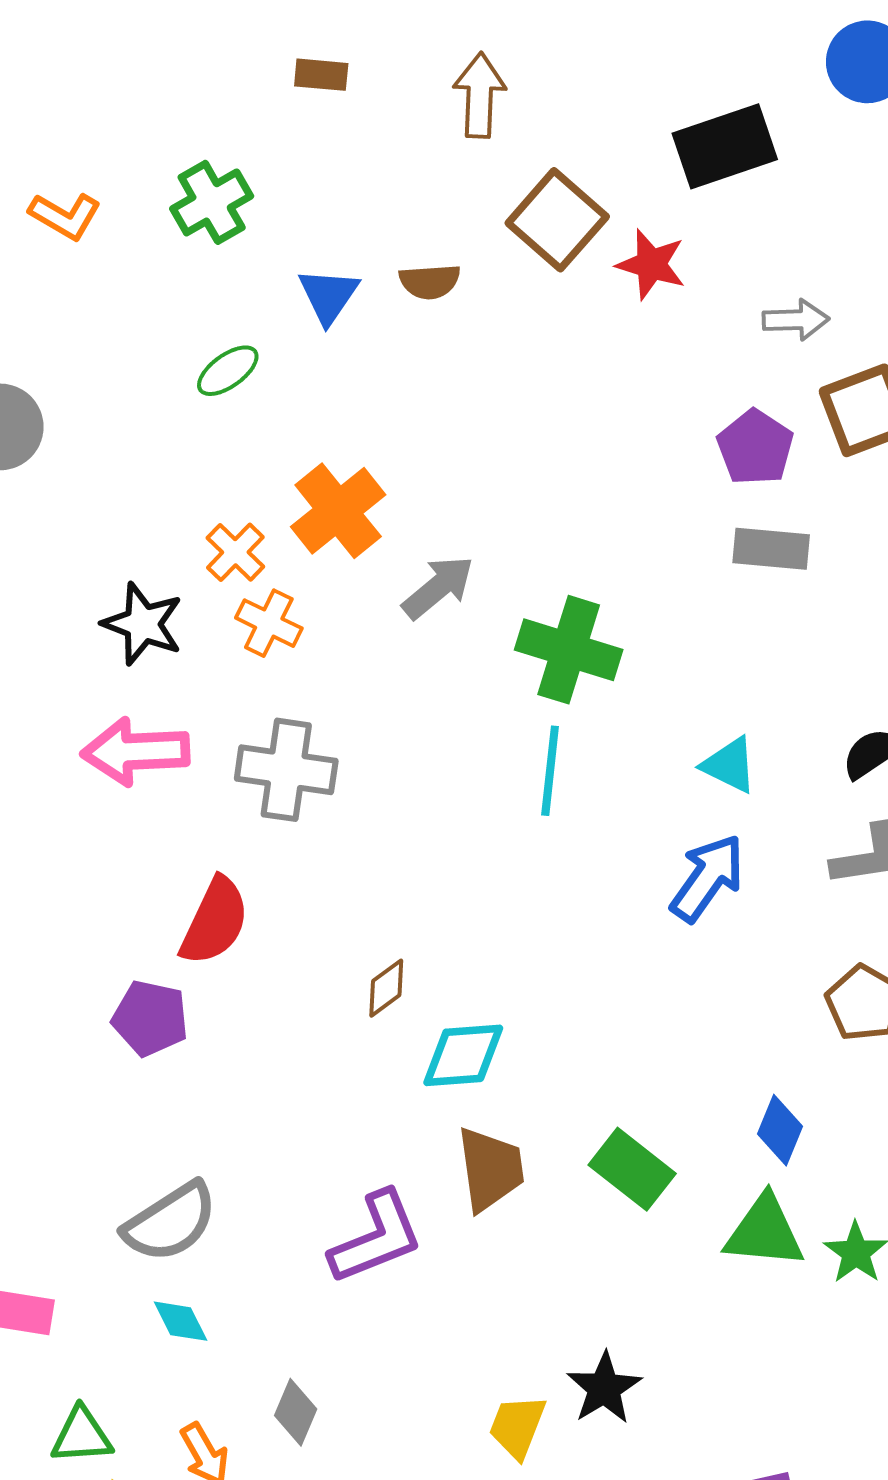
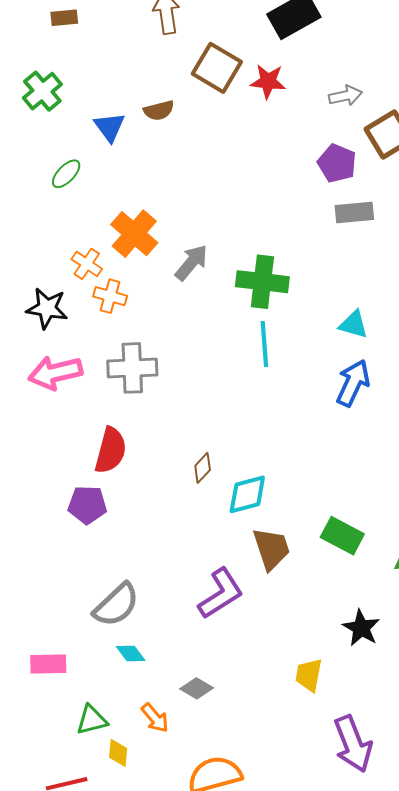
brown rectangle: (321, 75) -> (64, 18), moved
black star: (604, 1388) -> (361, 628), moved
gray diamond: (296, 1412) -> (197, 688), turned -72

